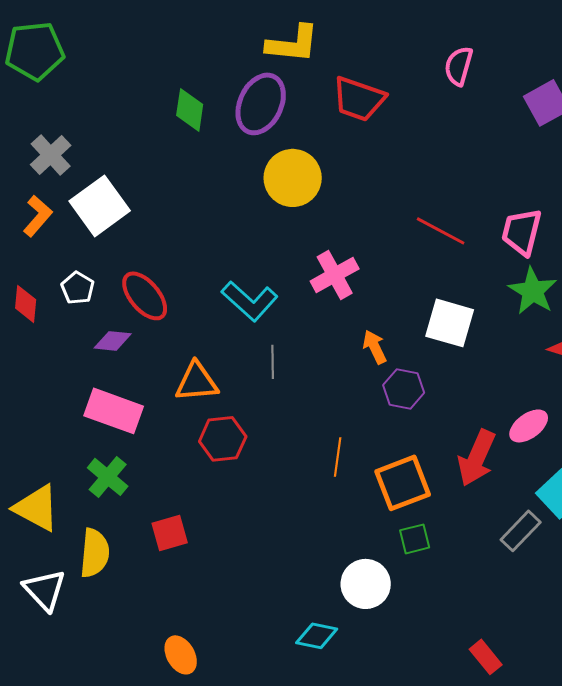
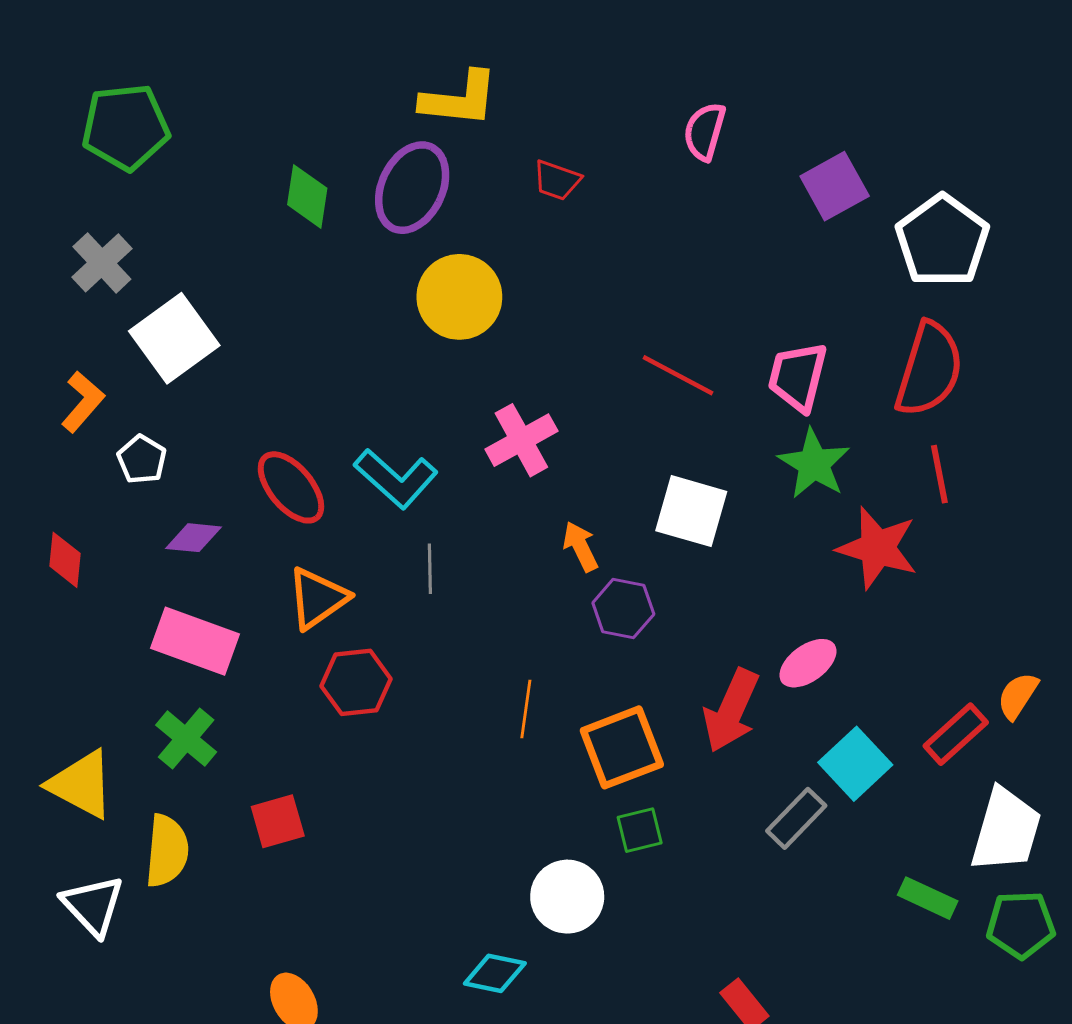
green pentagon: (35, 51) -> (126, 127), moved
red trapezoid: (359, 99) -> (557, 180), size x0.6
orange L-shape: (38, 216) -> (83, 402), moved
red ellipse: (145, 296) -> (291, 487), moved
red diamond: (26, 304) -> (65, 560), moved
orange triangle: (197, 382) -> (318, 598), turned -30

